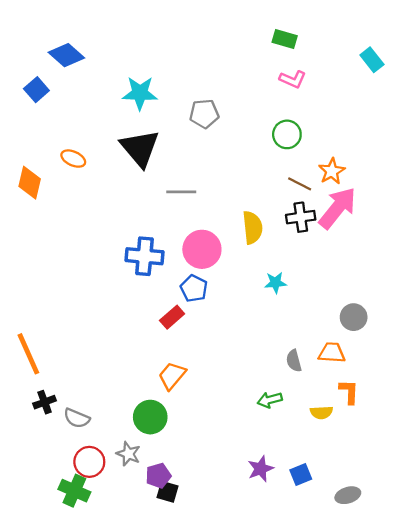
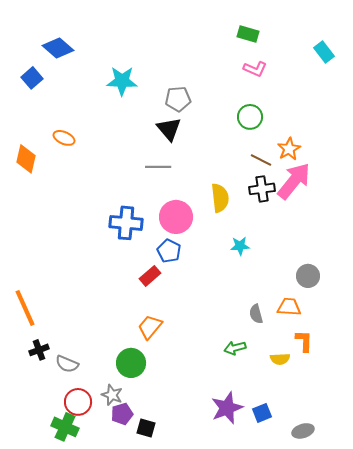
black triangle: (140, 148) -> (169, 129), moved, size x0.7
purple star: (261, 469) -> (227, 408), size x1.4
purple pentagon: (158, 476) -> (122, 414), moved

